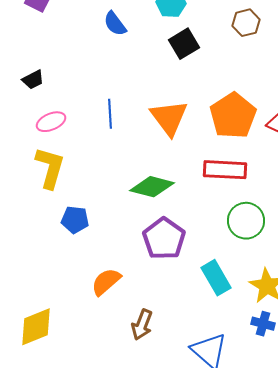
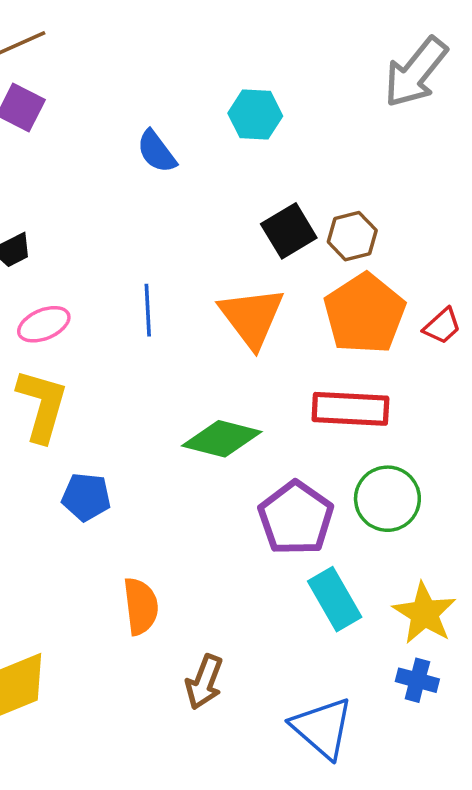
brown hexagon: (246, 23) -> (352, 236), moved
black square: (184, 44) -> (289, 231), moved
purple pentagon: (164, 239) -> (296, 518), moved
orange semicircle: (106, 282) -> (141, 606), turned 124

